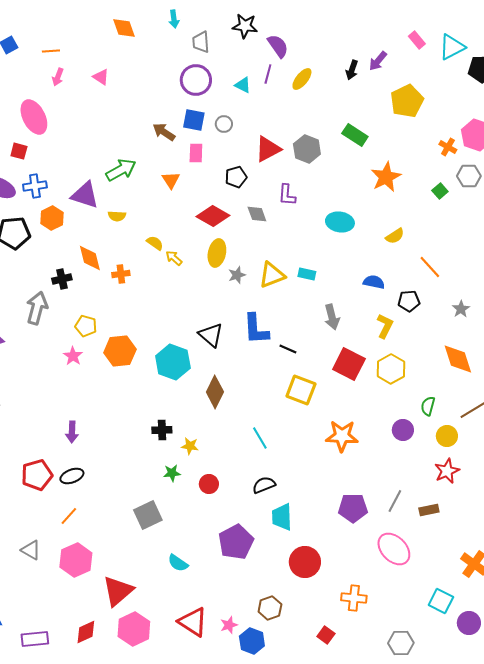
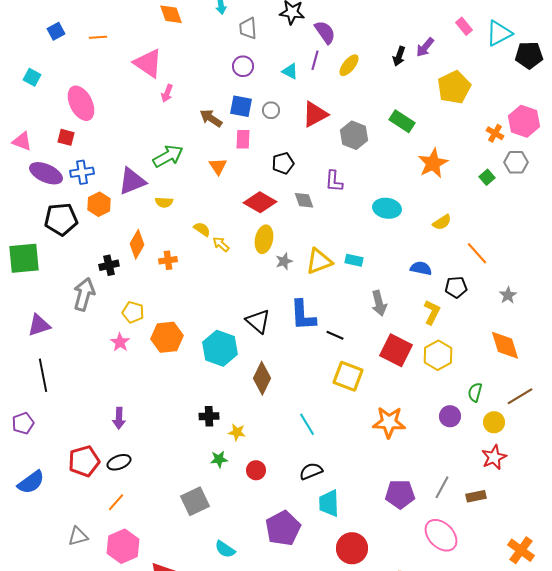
pink arrow: (58, 77) -> (167, 93), moved
pink triangle: (101, 77) -> (148, 63), size x1.8
purple circle: (196, 80) -> (243, 66), size x0.7
red triangle: (268, 149) -> (315, 114), moved
purple triangle: (85, 195) -> (132, 181), turned -40
orange diamond: (90, 258) -> (137, 244), turned 44
gray triangle: (31, 550) -> (78, 536), turned -45

